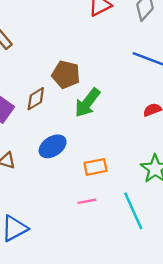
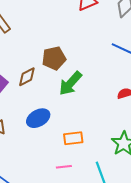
brown pentagon: (66, 75) -> (54, 58), turned -30

